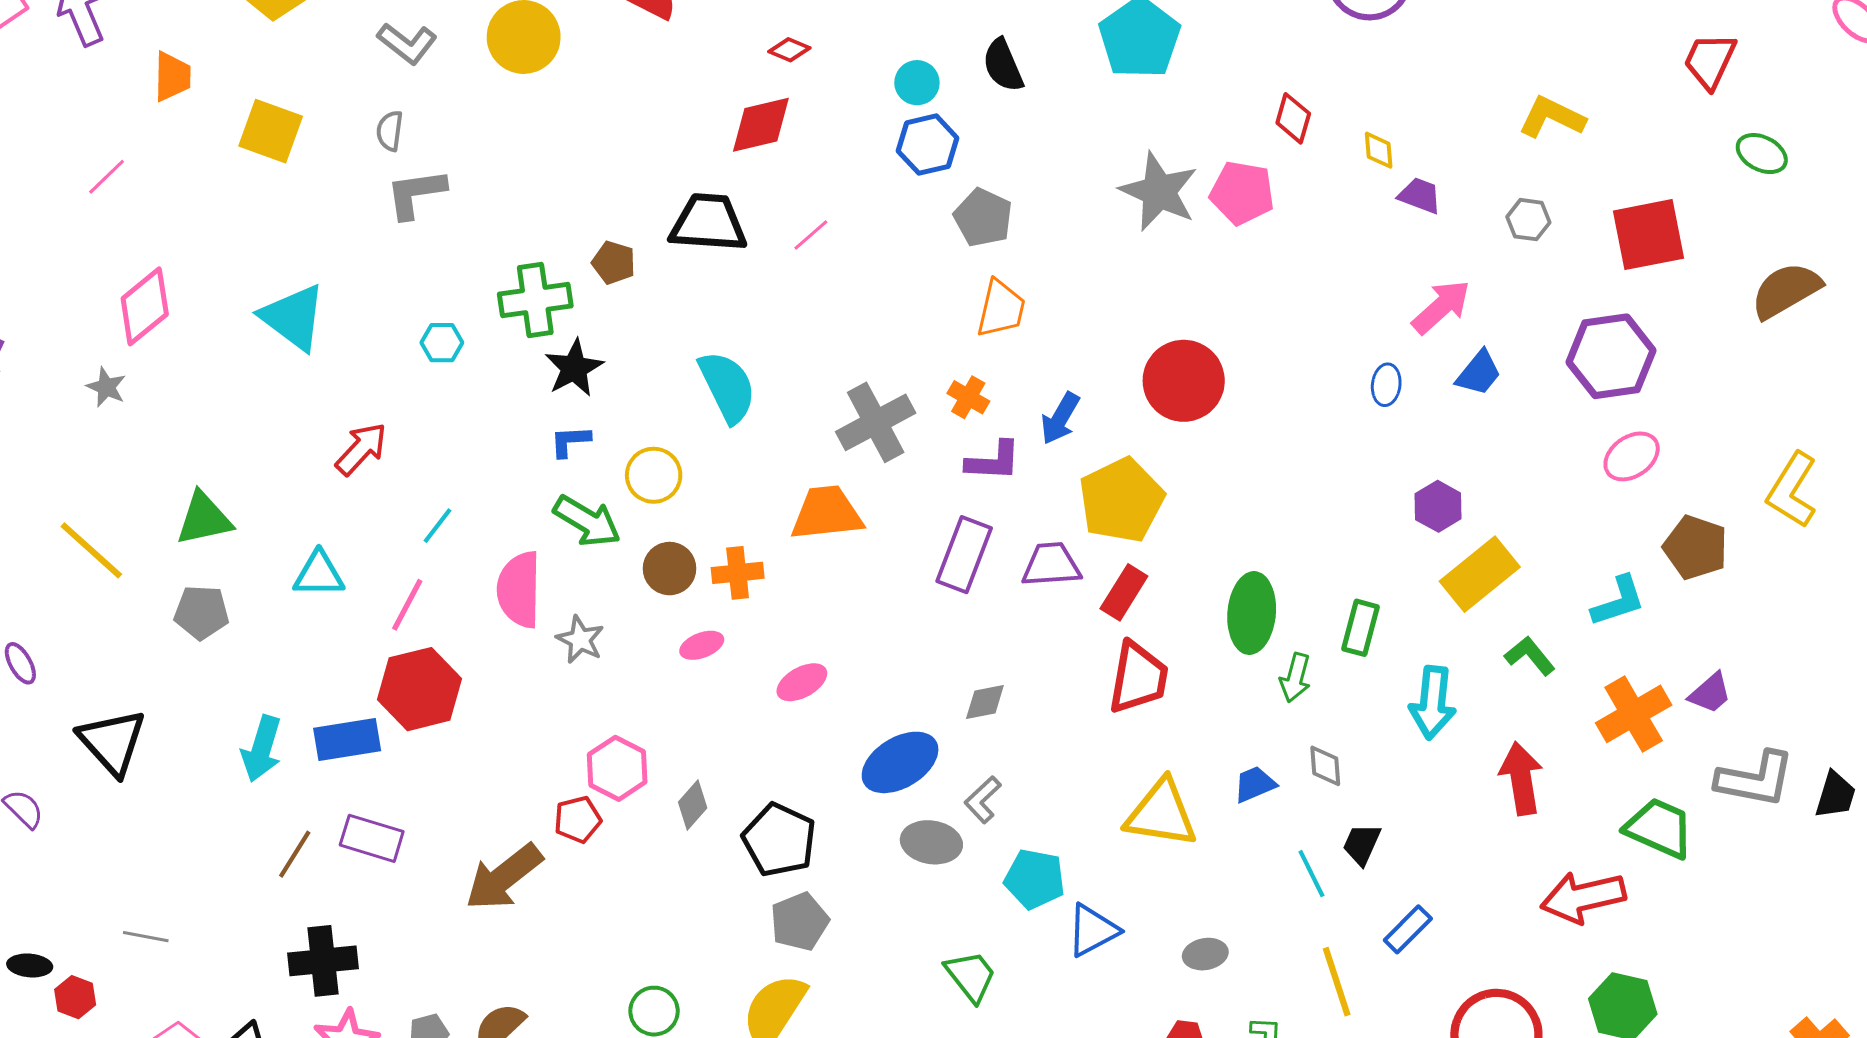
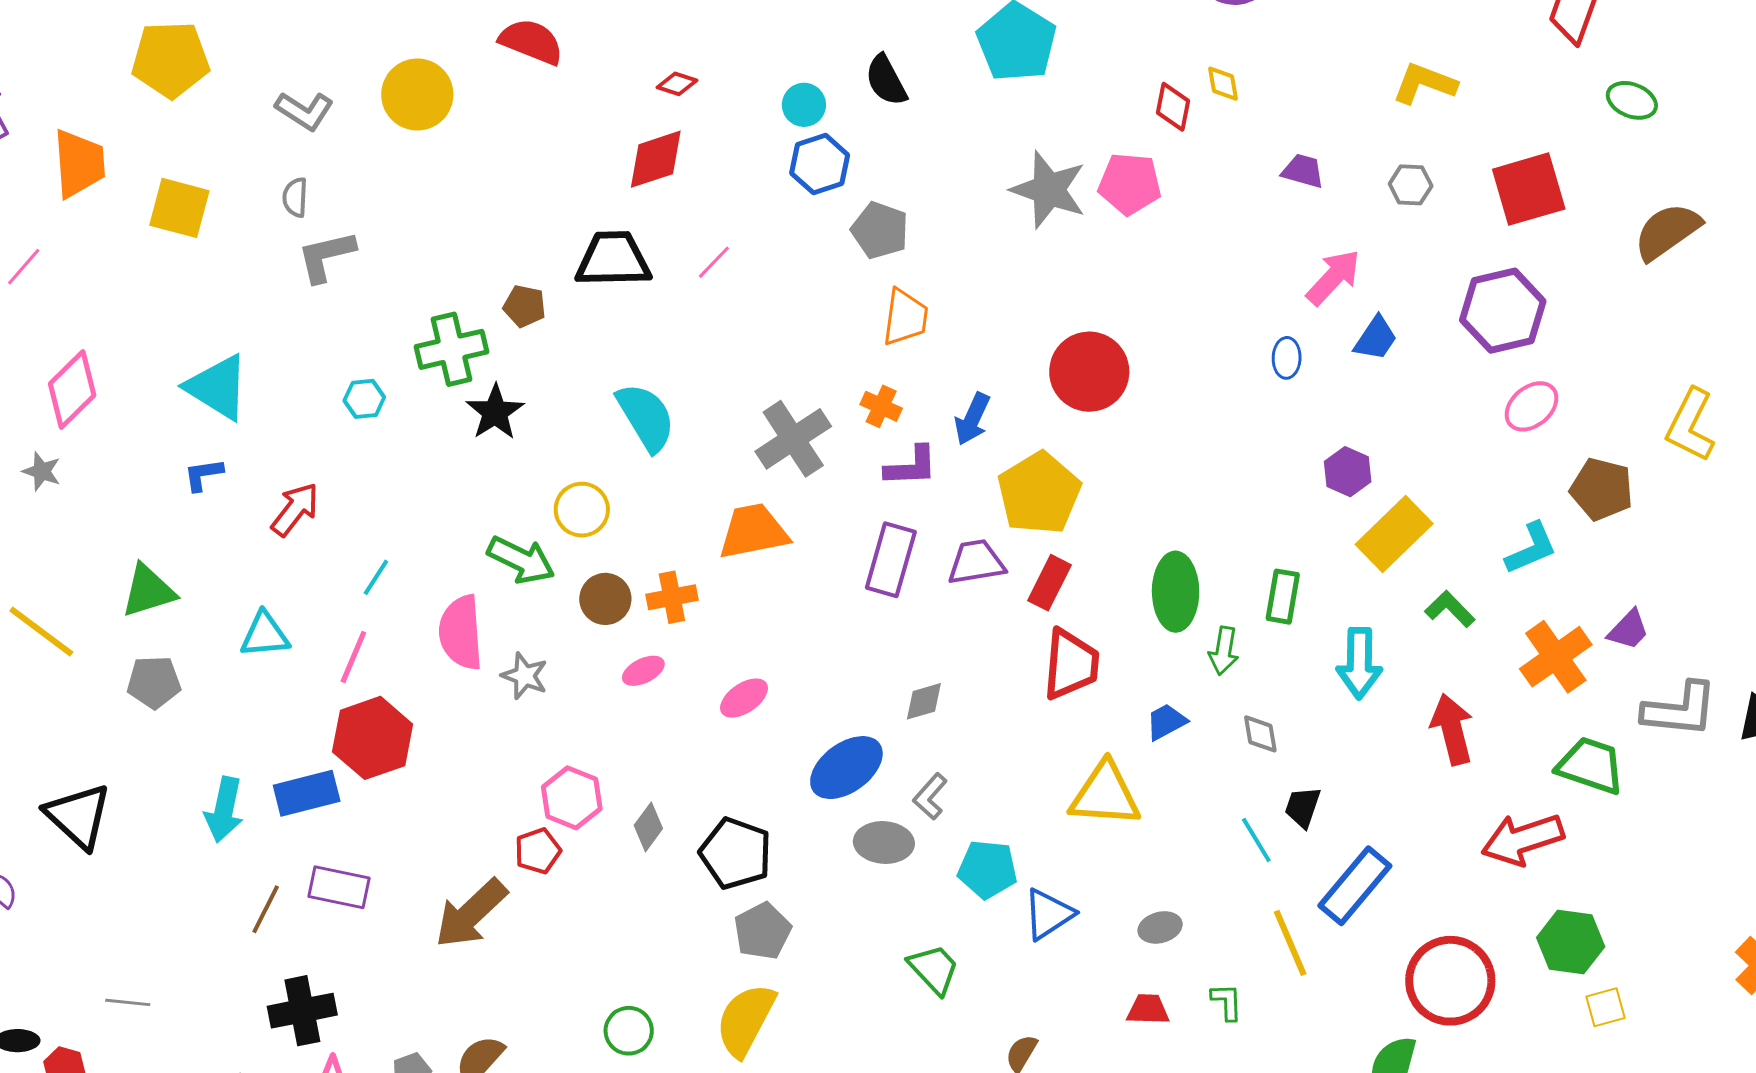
orange trapezoid: (172, 77) -> (79, 163), size x1.4
yellow diamond: (1379, 150) -> (1223, 84), moved
blue L-shape: (570, 441) -> (203, 475), moved
blue trapezoid: (1255, 784) -> (1166, 722), moved
blue rectangle: (1408, 929) -> (1355, 886), size x1.6

